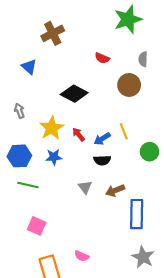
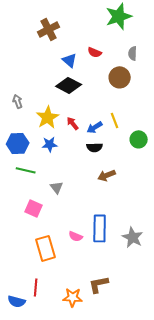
blue triangle: (29, 67) -> (70, 60), moved
gray triangle: (85, 187) -> (57, 187), moved
blue rectangle: (137, 214) -> (100, 228), moved

